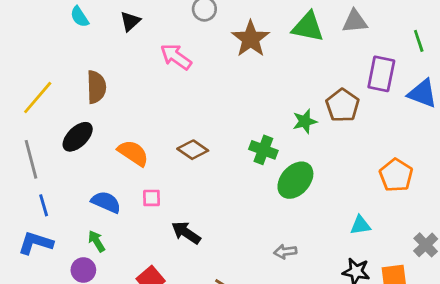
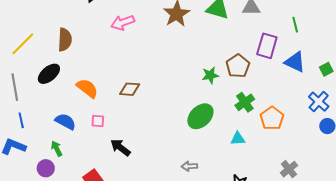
pink arrow: (176, 57) -> (123, 23), turned -60
brown diamond: (193, 150) -> (130, 89), turned -35
green cross: (263, 150) -> (245, 102), moved, turned 30
cyan triangle: (360, 225) -> (238, 139), moved

